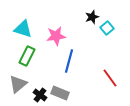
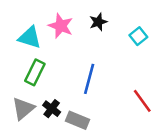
black star: (92, 17) -> (98, 22), moved
pink star: (56, 36) -> (61, 26), moved, turned 30
black cross: (40, 95) -> (52, 109), moved

